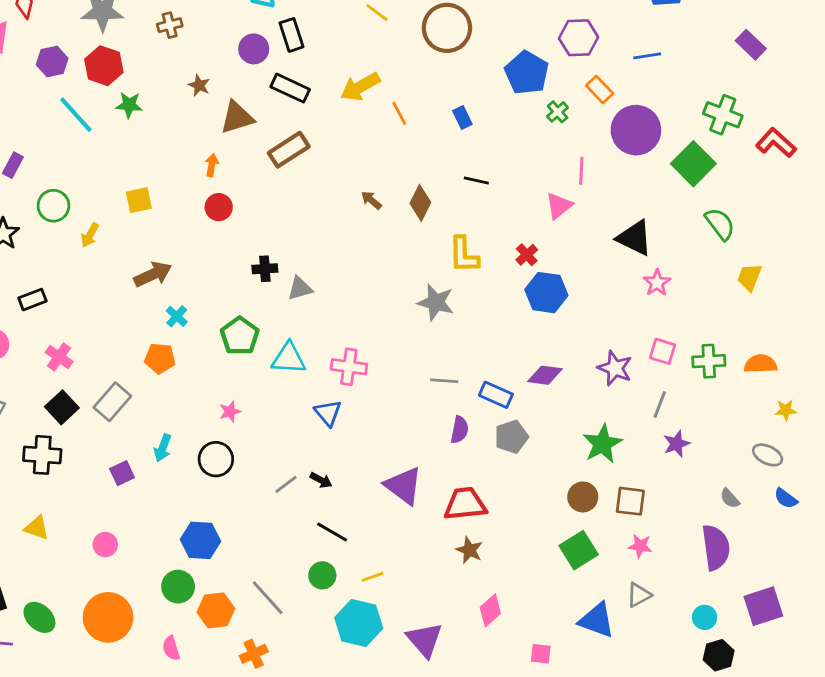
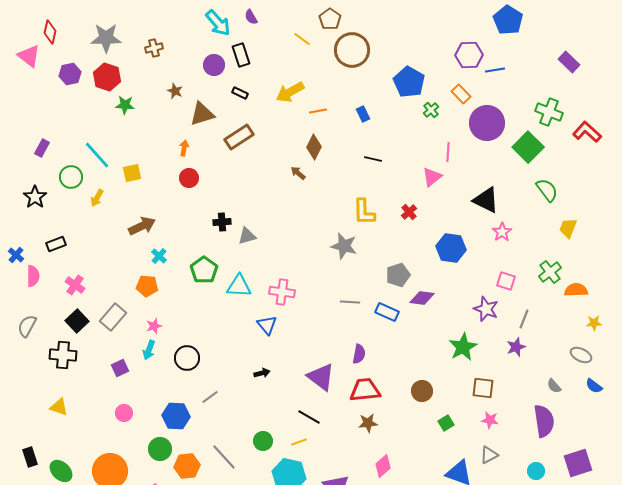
purple hexagon: (579, 38) -> (469, 55), moved
black rectangle: (290, 88) -> (240, 93), size x0.6
orange line: (399, 113) -> (318, 111), turned -72
cyan line: (76, 115) -> (97, 155), moved
brown diamond: (420, 203) -> (314, 147), moved
blue hexagon: (546, 293) -> (451, 248), moved
green cross: (709, 361) -> (550, 272), moved, turned -35
purple star: (615, 368) -> (486, 309), moved
gray line: (660, 405) -> (524, 319), moved
pink star: (230, 412) -> (154, 326), moved
purple semicircle: (460, 430) -> (359, 354), moved
gray pentagon: (511, 437) -> (398, 275), moved
black arrow: (321, 480) -> (262, 373), turned -42
gray line: (286, 484) -> (210, 397), moved
brown circle: (583, 497) -> (422, 391), moved
black line: (332, 532) -> (309, 417), moved
pink circle: (105, 545) -> (124, 413), moved
brown star: (469, 550) -> (368, 423), turned -30
green square: (579, 550) -> (446, 423), size x0.6

